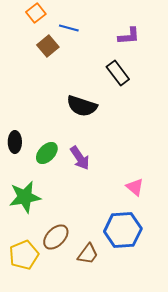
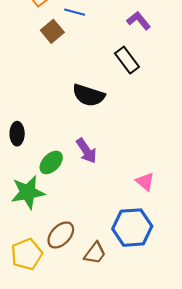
purple L-shape: (129, 36) -> (139, 21), turned -125
green ellipse: (47, 153) -> (51, 162), moved

